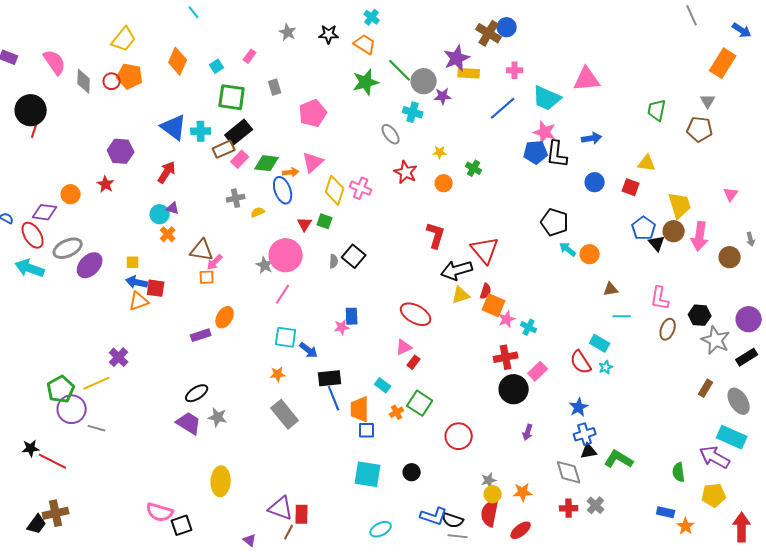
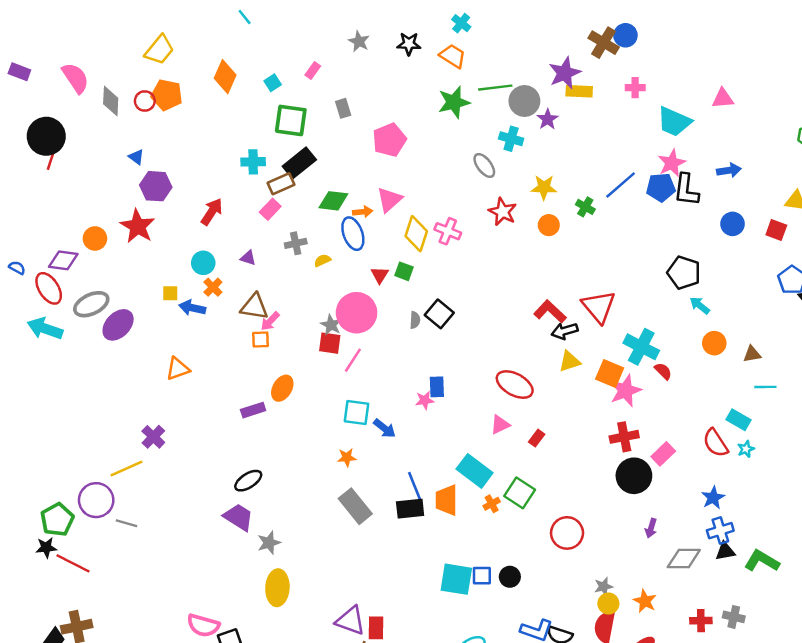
green line: (400, 70) -> (495, 88), turned -52
pink triangle: (587, 79) -> (723, 99), size x0.7
purple star: (443, 96) -> (548, 119), turned -30
blue line: (503, 108) -> (621, 185), moved
blue triangle: (174, 127) -> (136, 157), moved, size x0.5
pink star: (545, 132) -> (672, 163), turned 30
yellow star: (440, 152) -> (544, 187), size x1.5
pink rectangle: (240, 159) -> (270, 209), moved
red star: (106, 184) -> (138, 226), size x1.6
purple triangle: (173, 208) -> (248, 258), moved
red L-shape: (436, 235) -> (550, 311), moved, turned -64
orange circle: (590, 254) -> (714, 343), moved
yellow square: (133, 262) -> (170, 293), moved
black arrow: (457, 270) -> (565, 331), size x0.7
blue arrow: (137, 282) -> (192, 308), moved
red square: (156, 288) -> (330, 343), moved
red semicircle: (486, 291) -> (663, 371), moved, turned -63
pink star: (507, 319) -> (625, 391), size x1.5
cyan cross: (529, 327) -> (641, 347), moved, size x1.8
red rectangle: (414, 362) -> (537, 438), moved
black rectangle: (330, 378) -> (410, 509), moved
cyan rectangle: (383, 385) -> (475, 471), size x1.8
green pentagon: (61, 389) -> (57, 520), moved
gray star: (218, 417) -> (269, 543), moved, turned -30
blue square: (367, 430) -> (482, 576), moved
gray diamond: (569, 472) -> (684, 559), moved, turned -72
orange star: (523, 492) -> (645, 601), turned 30
gray cross: (596, 505) -> (734, 617), turned -30

